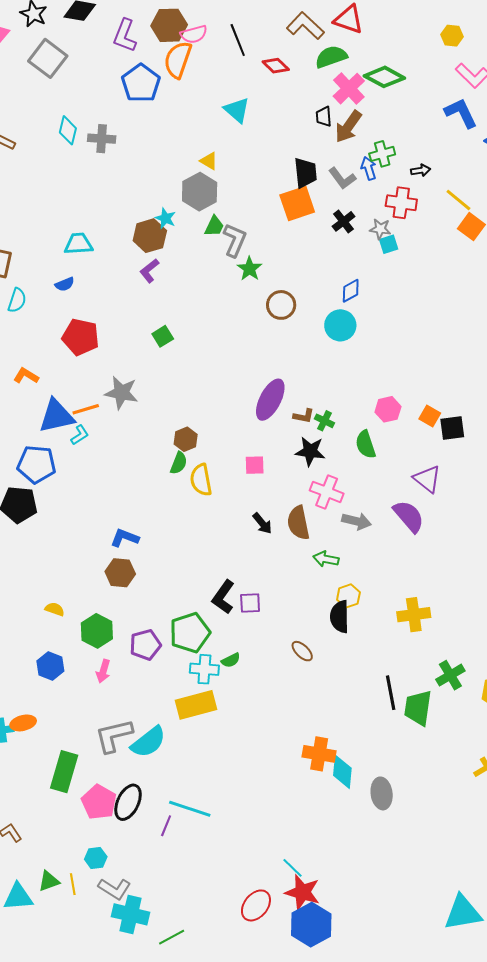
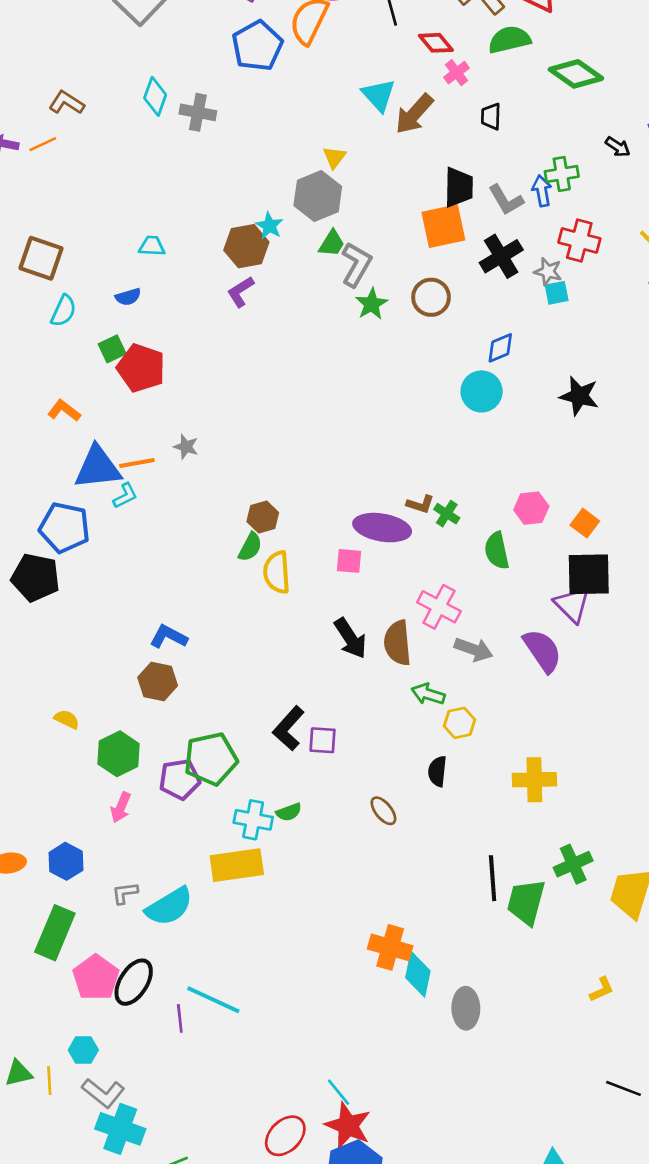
pink cross: (349, 89) -> (457, 73), moved, size x0.6
brown arrow: (348, 127) -> (414, 114), moved
yellow triangle: (209, 161) -> (334, 157), turned 30
black arrow: (421, 170) -> (618, 147), moved, turned 36
black cross: (343, 221) -> (501, 256), size x1.4
cyan trapezoid: (78, 244) -> (152, 246), size x0.7
brown circle: (281, 305) -> (431, 297), moved
green square: (163, 336) -> (112, 349), moved
gray star: (121, 393) -> (186, 447), size x0.6
purple ellipse: (270, 400) -> (382, 528), moved, turned 66
black square: (452, 428) -> (589, 574), moved, size x1.4
black star: (310, 451) -> (579, 396), moved
black arrow: (262, 523) -> (350, 638), size x1.4
yellow hexagon: (348, 596) -> (459, 723), moved
black semicircle: (340, 617) -> (437, 771), size x0.7
green pentagon: (190, 633) -> (211, 759), moved
blue hexagon: (50, 666) -> (66, 861), moved
gray L-shape: (114, 736) -> (125, 893), size x0.5
purple line: (166, 826) -> (180, 1018), turned -35

